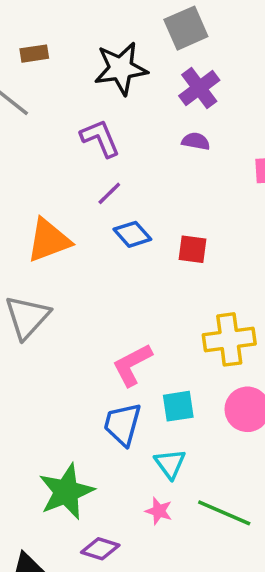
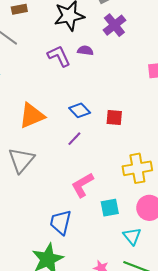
purple semicircle: (196, 141) -> (85, 50), moved
purple line: (109, 193) -> (74, 139), moved
blue trapezoid: (122, 424) -> (61, 222), moved
cyan triangle: (170, 464) -> (132, 236), moved

